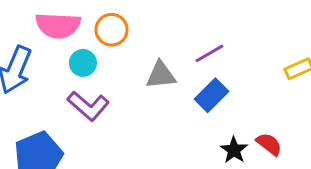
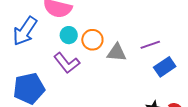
orange circle: (112, 30) -> (92, 40), moved
blue rectangle: (212, 95) -> (165, 67), moved

